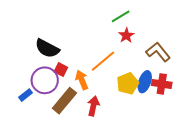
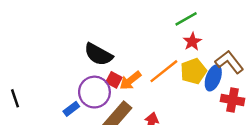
orange arrow: (82, 80) -> (130, 80), moved, turned -108
blue ellipse: (145, 82) -> (213, 78), moved
yellow pentagon: (128, 83) -> (193, 71), moved

